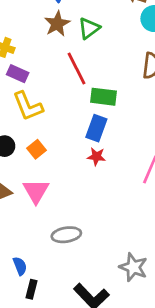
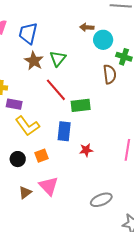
blue rectangle: (96, 128) -> (64, 131), moved
orange square: (37, 149) -> (41, 156), turned 32
gray ellipse: (66, 235) -> (101, 200), moved

